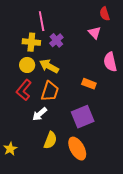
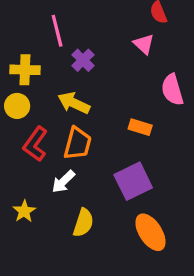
yellow cross: (31, 42) -> (25, 70), moved
yellow circle: (27, 65) -> (17, 106), moved
yellow star: (10, 149) -> (24, 211), moved
orange ellipse: (77, 149) -> (150, 232), moved

